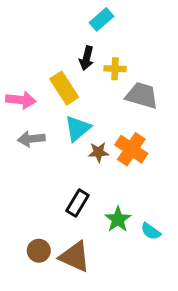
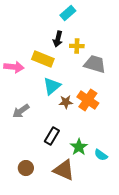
yellow rectangle: (64, 88) -> (43, 59), turned -35
gray arrow: (31, 139) -> (21, 111), moved, turned -30
brown triangle: (75, 257) -> (64, 170), moved

